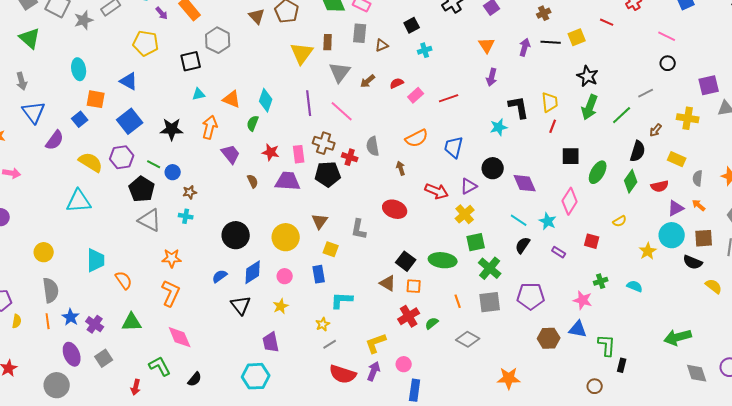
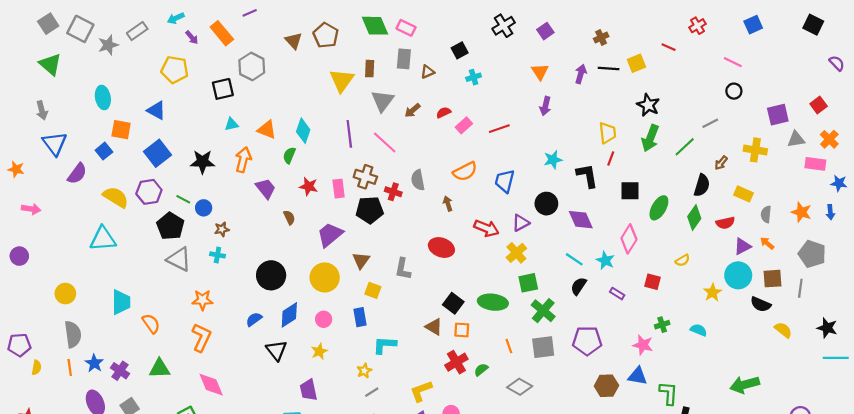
black L-shape: (519, 107) -> (587, 176), moved
purple trapezoid: (288, 181) -> (330, 235), moved, turned -44

